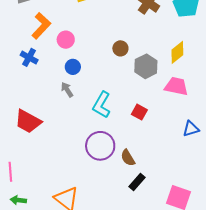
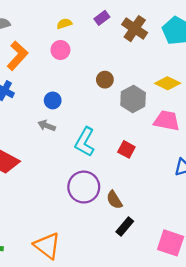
pink circle: (66, 40) -> (60, 50), moved
yellow diamond: (177, 52) -> (168, 83), turned 65
gray arrow: (67, 90) -> (47, 126), turned -35

